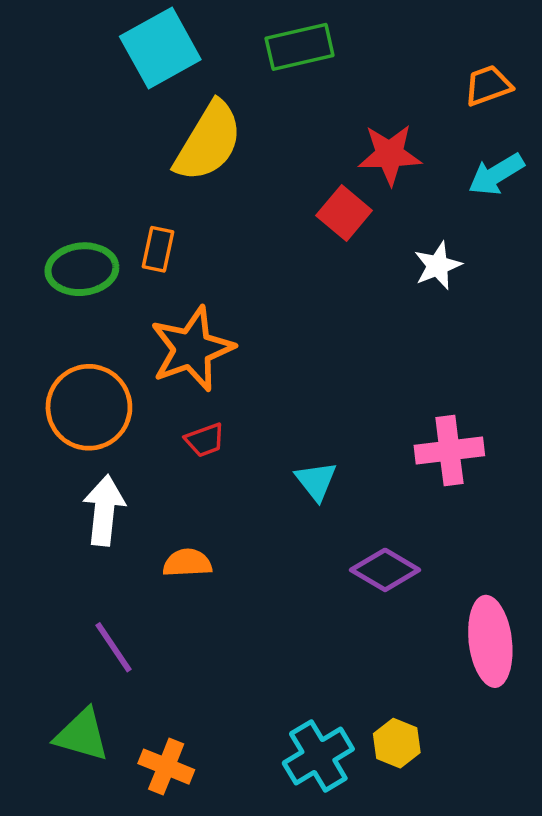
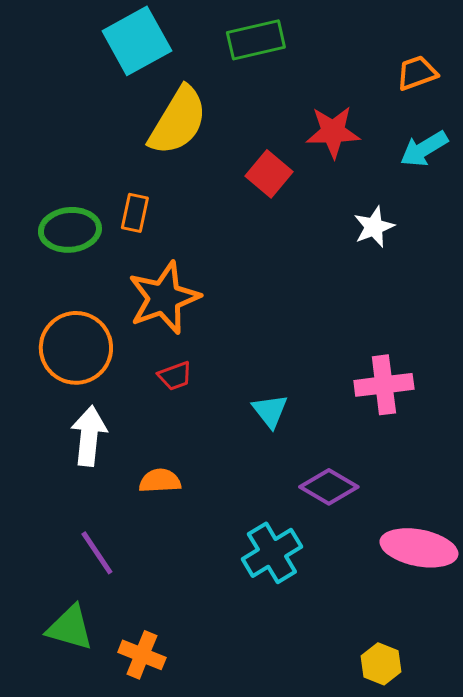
red square: (344, 213) -> (269, 174), moved
pink ellipse: (490, 641) -> (419, 548), turned -72
yellow hexagon: (397, 743) -> (381, 664), moved
cyan cross: (318, 756) -> (272, 553), moved

